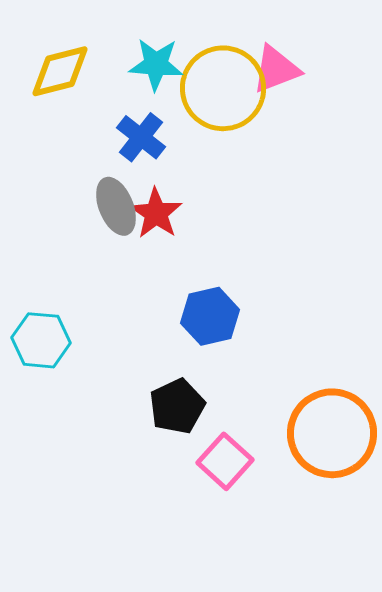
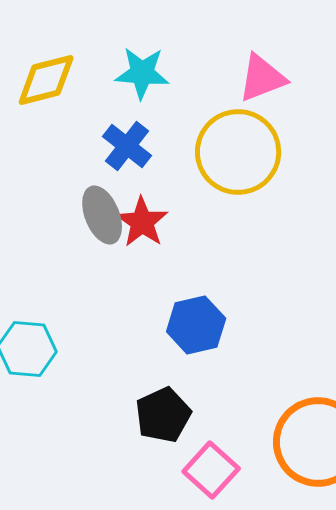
yellow circle: (223, 88) -> (238, 152), moved

